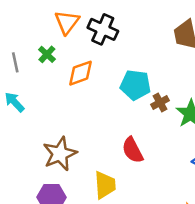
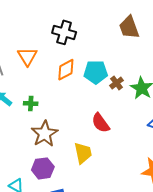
orange triangle: (67, 22) -> (27, 56), moved
green cross: (47, 54) -> (31, 103), moved, turned -32
orange diamond: (80, 73) -> (66, 70), moved

